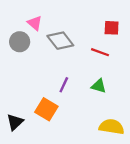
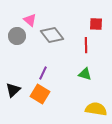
red line: (100, 52) -> (86, 45), turned 70
purple line: (64, 85) -> (43, 73), moved
black triangle: (15, 122) -> (13, 90), moved

